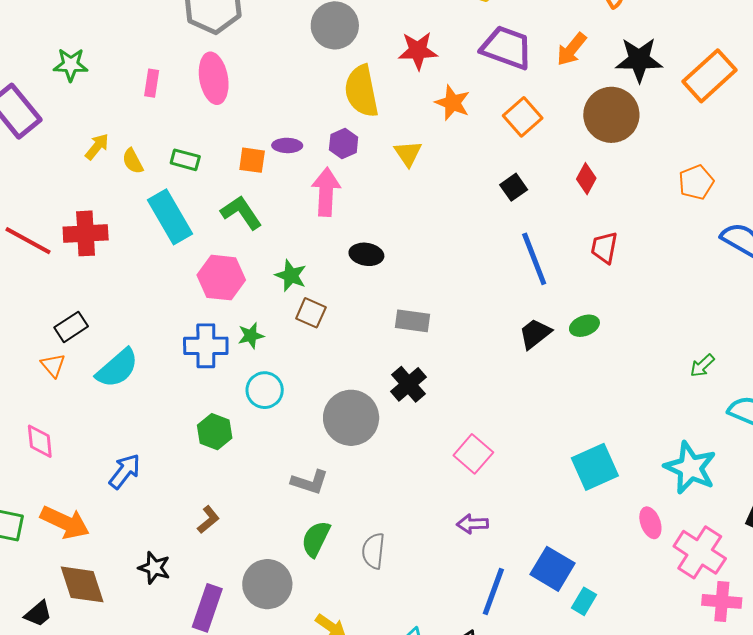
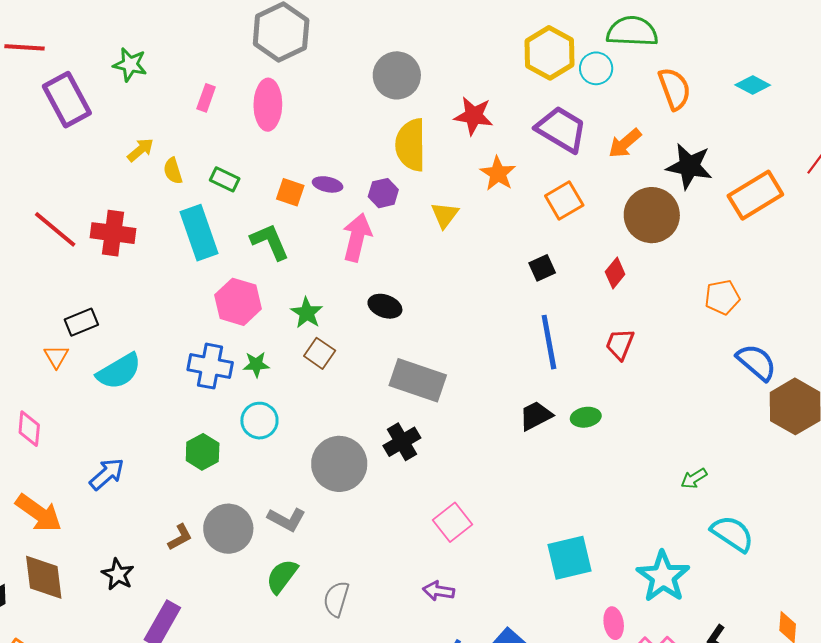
gray rectangle: (413, 321) -> (418, 380), size x1.6
gray circle: (267, 584) -> (228, 529), moved

